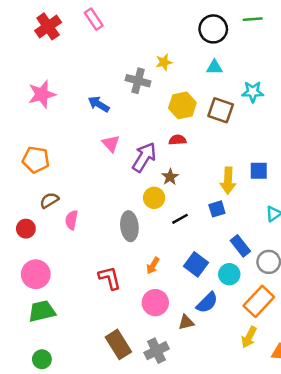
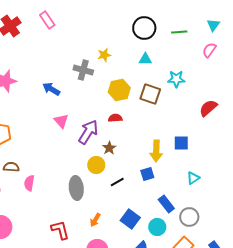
green line: (253, 19) -> (179, 32), moved
brown semicircle: (49, 200) -> (11, 167), turned 35

